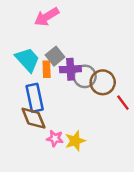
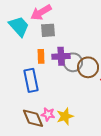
gray square: (55, 56) -> (48, 30), moved, turned 35
cyan trapezoid: (27, 60) -> (19, 26), moved
brown diamond: (33, 118) -> (33, 118), moved

